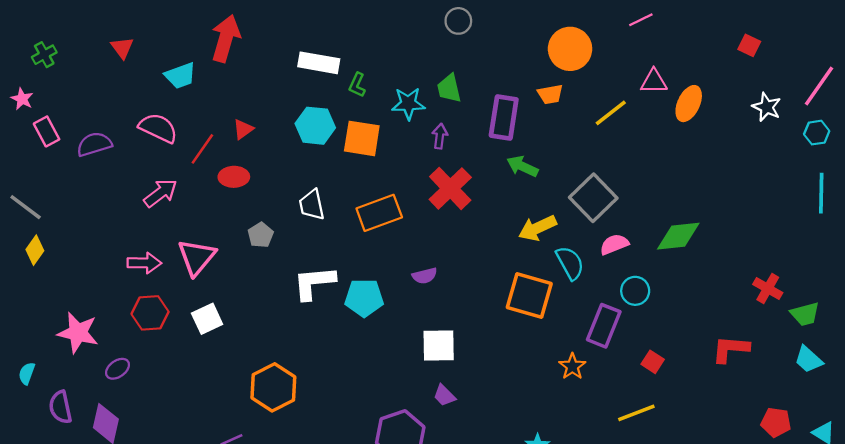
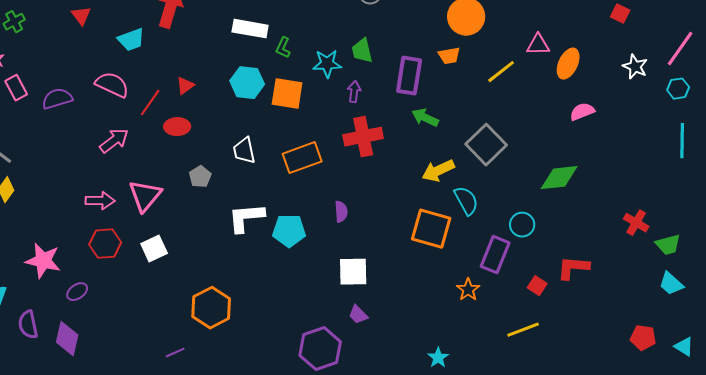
red cross: (450, 188) -> (363, 137), turned 33
pink semicircle: (614, 244) -> (582, 112), moved
purple semicircle: (425, 276) -> (341, 212), turned -80
red L-shape: (731, 349) -> (573, 268), moved

